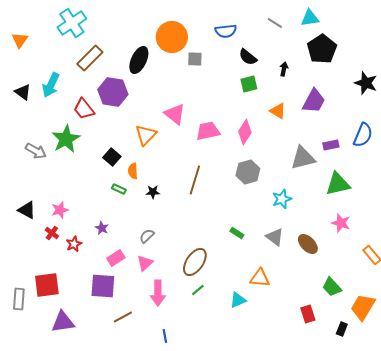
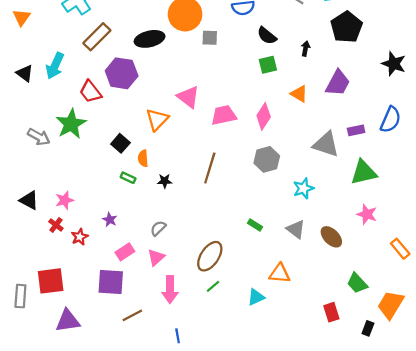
black ellipse: (139, 60) -> (150, 39), turned 52
gray triangle: (303, 158) -> (326, 144), turned 32

